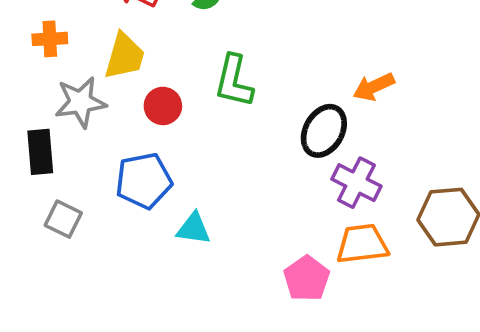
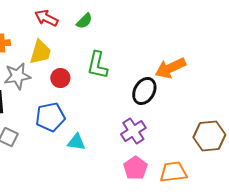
orange arrow: (374, 87) -> (170, 68), size x1.4
purple cross: (356, 183) -> (133, 131), moved, turned 30
orange trapezoid: (362, 244) -> (173, 172), moved

